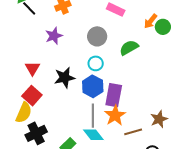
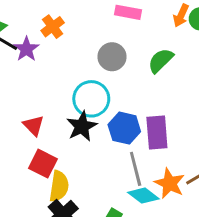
purple star: (54, 36) -> (26, 49), moved
cyan circle: (96, 63) -> (91, 99), moved, size x1.6
yellow semicircle: (24, 113) -> (59, 186), moved
orange star: (115, 115) -> (170, 183), moved

